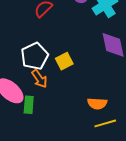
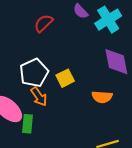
orange semicircle: (97, 104) -> (102, 97), moved

